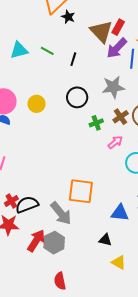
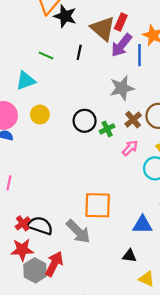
black star: (68, 17) -> (65, 16), size x1.5
cyan triangle: (19, 50) -> (26, 81), moved
black line: (73, 59) -> (79, 52), moved
black circle: (77, 97) -> (85, 121), moved
black semicircle: (27, 205) -> (40, 226), turned 45
gray hexagon: (54, 243) -> (35, 270), moved

